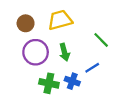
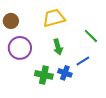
brown circle: (26, 23) -> (11, 21), moved
purple circle: (36, 52) -> (20, 48), moved

